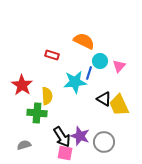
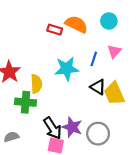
red rectangle: (52, 55) -> (55, 30), moved
cyan circle: (100, 61) -> (109, 21), moved
blue line: (89, 73) -> (94, 59), moved

